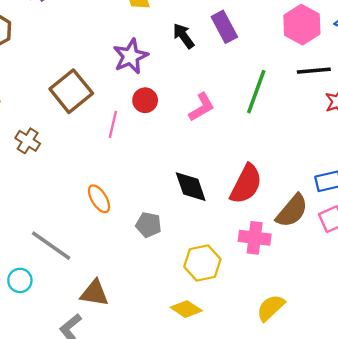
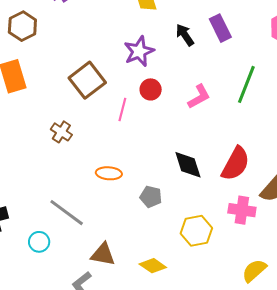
brown cross: (28, 141) -> (61, 132), moved
orange ellipse: (99, 199) -> (109, 173), turned -55
yellow diamond: (186, 309) -> (153, 266), moved

